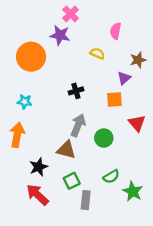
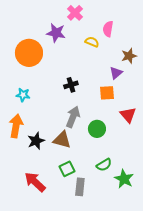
pink cross: (71, 14) -> (75, 13), moved
yellow semicircle: (97, 53) -> (92, 42), moved
black star: (39, 167) -> (36, 141), moved

